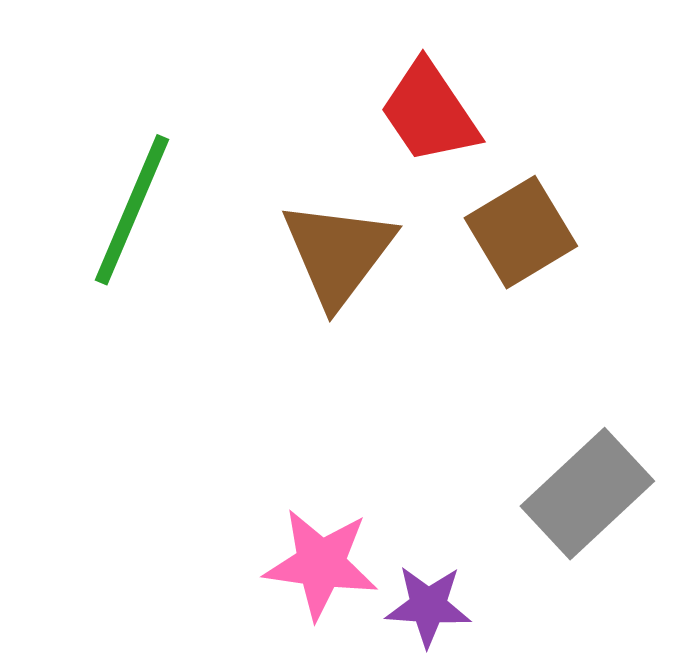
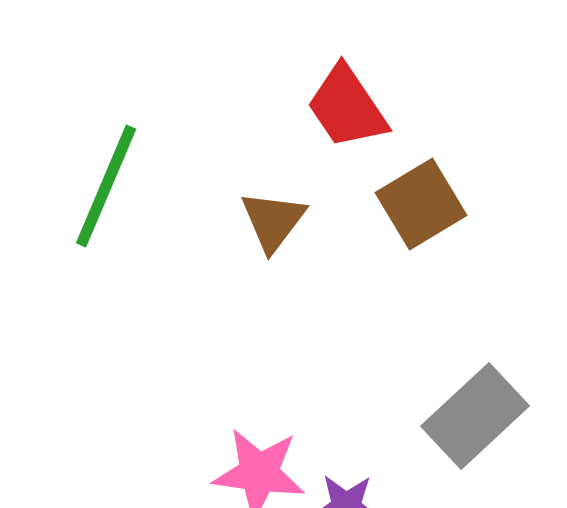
brown triangle: (338, 253) -> (273, 221), size x0.7

